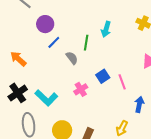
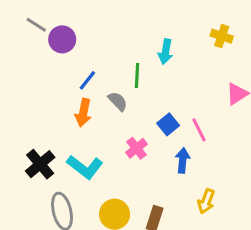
purple circle: (45, 24) -> (62, 39), moved
orange arrow: (18, 59) -> (83, 113), moved, turned -114
blue arrow: (139, 104) -> (183, 160), moved

